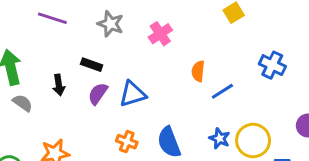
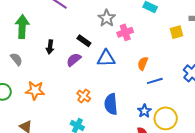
gray star: (110, 24) -> (107, 18), moved
black rectangle: (92, 65) -> (84, 41), moved
blue triangle: (133, 94) -> (106, 58), moved
gray semicircle: (23, 103) -> (16, 59), moved

